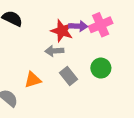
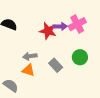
gray arrow: (54, 51) -> (30, 56), moved
orange triangle: (33, 80) -> (28, 70), turned 40

